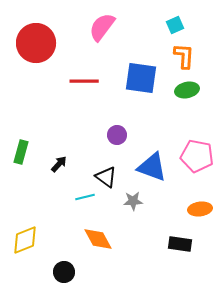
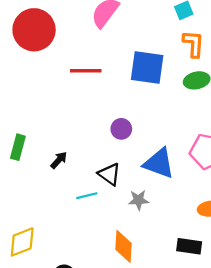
orange diamond: (98, 239) -> (123, 246), moved, turned 32

